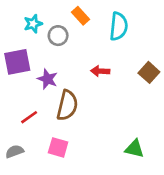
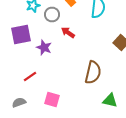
red arrow: (100, 71) -> (68, 32), moved, turned 32
brown semicircle: (67, 105) -> (93, 72), moved

